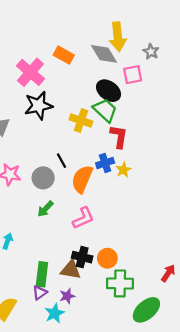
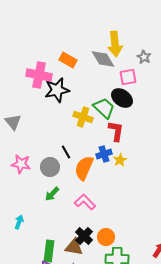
pink cross: (30, 72) -> (39, 75), turned -30
black ellipse: (109, 91) -> (122, 98), moved
black star: (39, 106) -> (57, 90), moved
pink L-shape: (83, 218) -> (85, 202), turned -110
black cross: (82, 257) -> (84, 236), turned 30

